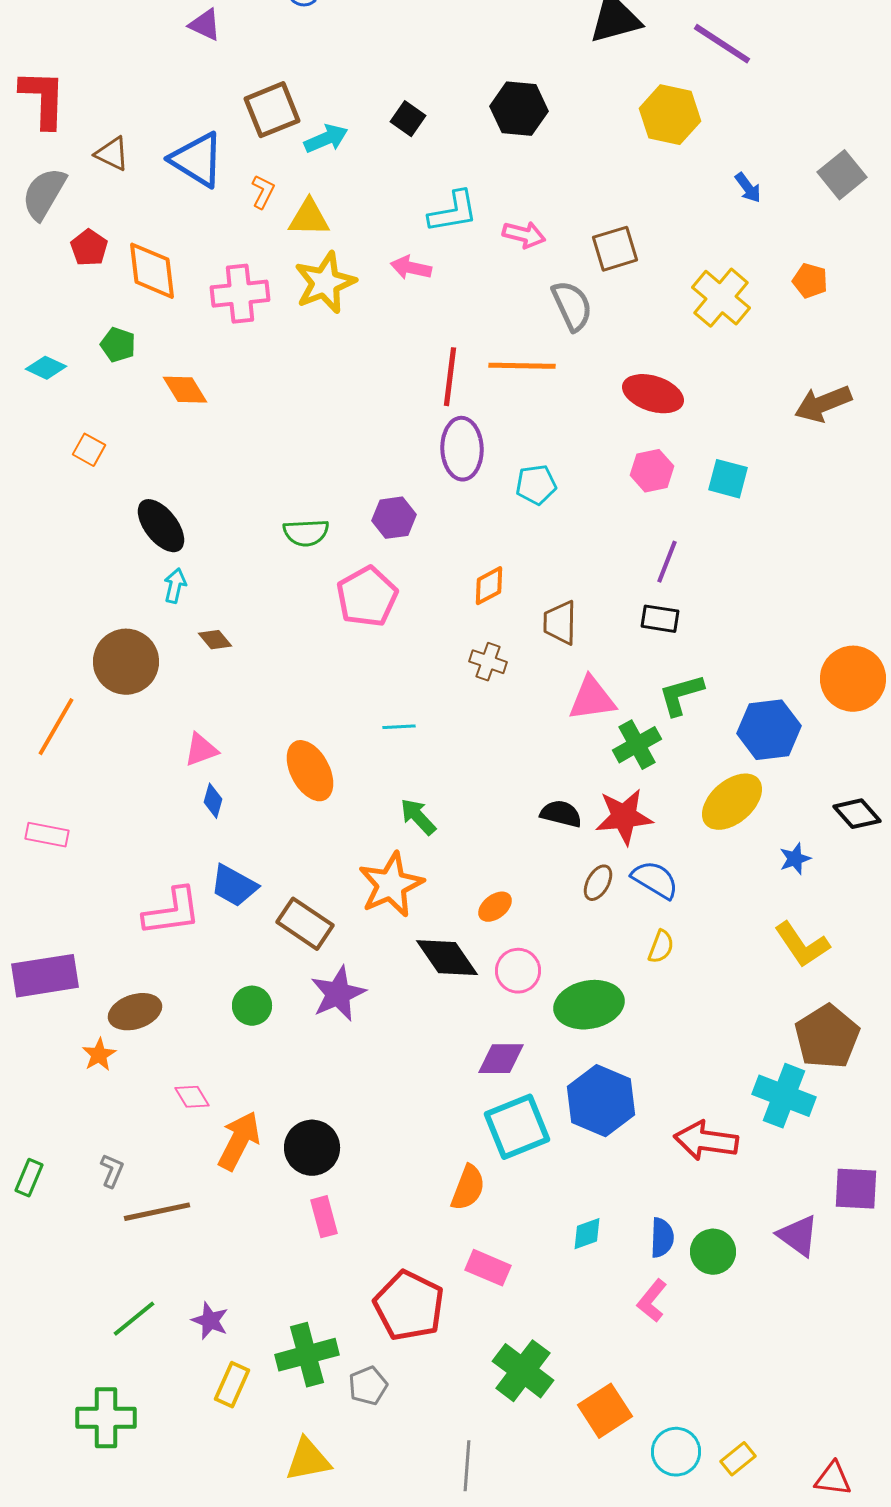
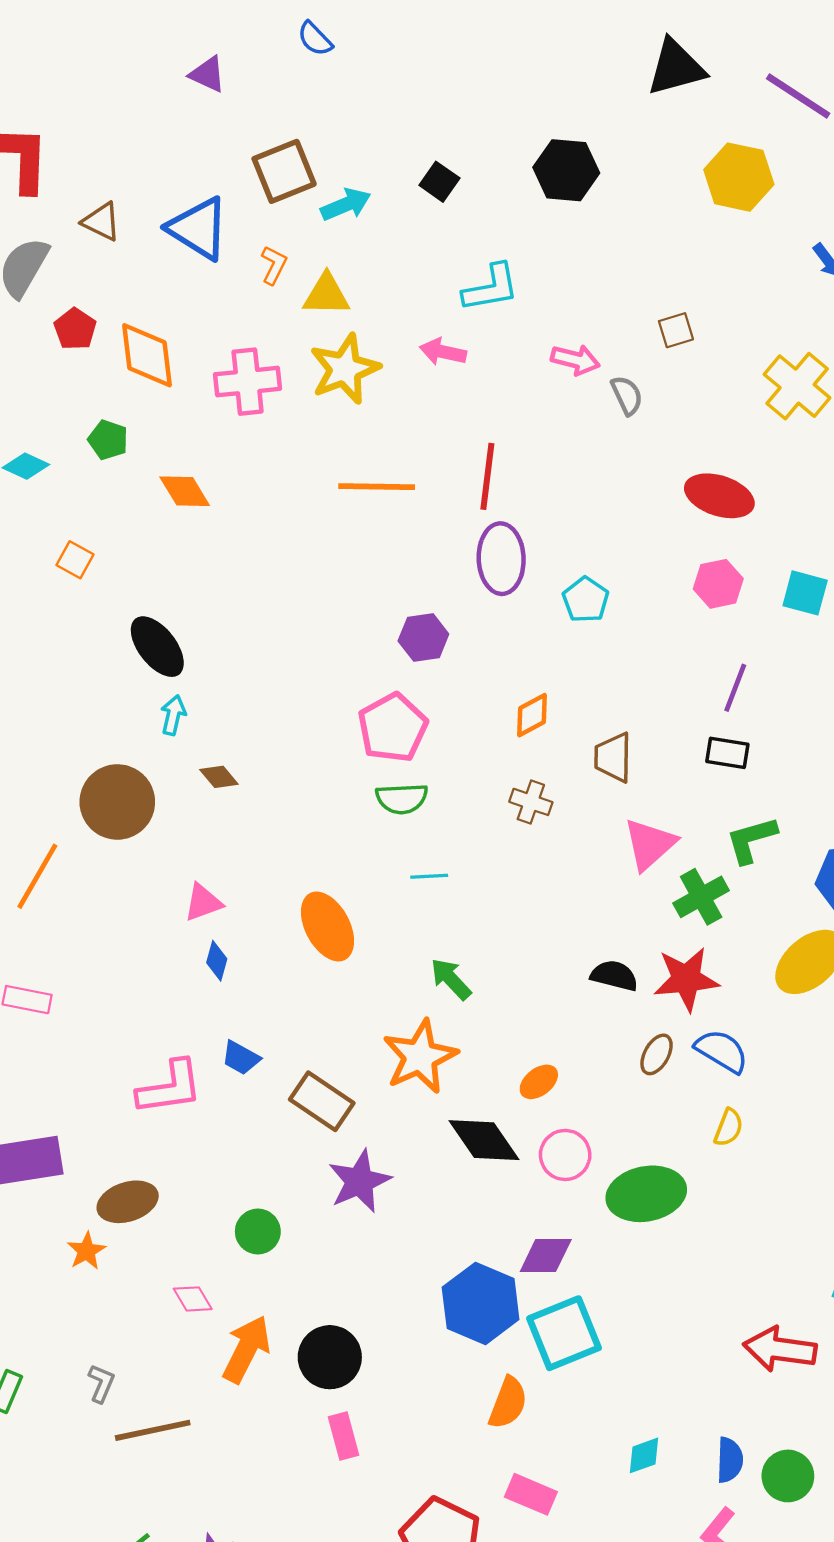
pink arrow: (524, 235) -> (575, 360), moved
brown square: (615, 249) -> (676, 330), size x0.7
gray semicircle: (572, 306) -> (627, 395), size x0.7
orange line: (522, 366) -> (377, 487), moved
cyan pentagon: (536, 485) -> (586, 600), turned -30
green semicircle: (306, 533) -> (402, 799), moved
pink triangle: (592, 699) -> (650, 844), turned -34
blue trapezoid: (234, 886) -> (241, 1058), size x0.7
green circle: (252, 1006) -> (258, 1232), moved
blue hexagon: (601, 1101) -> (481, 1303), moved

